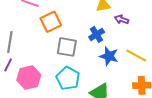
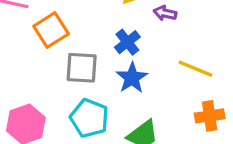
blue star: (109, 56) -> (132, 78), moved, turned 30

